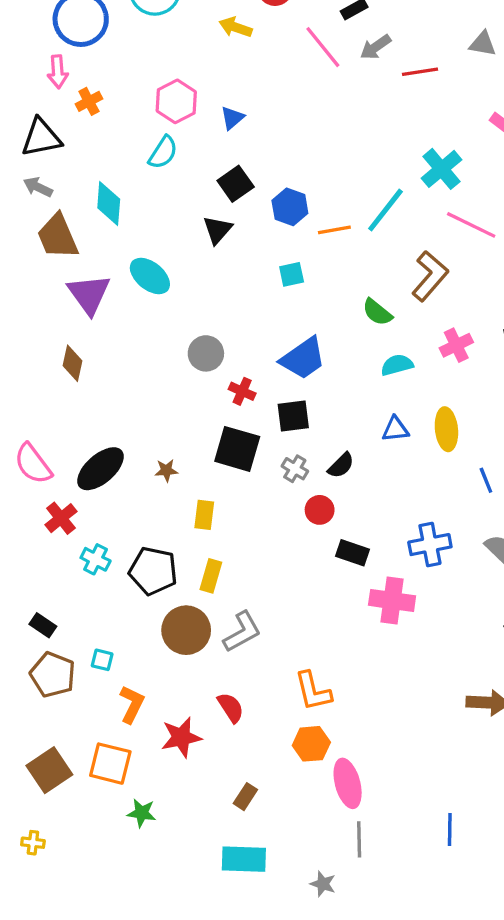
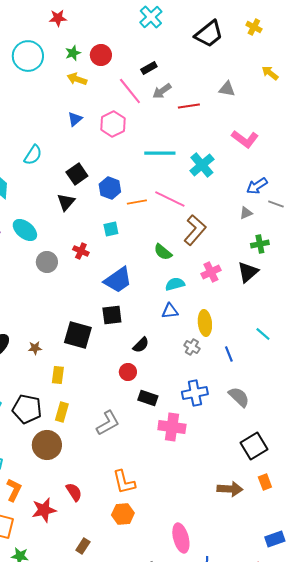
pink hexagon: (176, 101) -> (113, 124), moved
blue triangle: (232, 118) -> (75, 119), moved
cyan line: (385, 210) -> (160, 153), moved, turned 52
pink line: (471, 225) -> (170, 199), moved
gray circle: (206, 353) -> (47, 262), moved
red cross: (242, 391) -> (81, 251), moved
blue triangle: (395, 429) -> (170, 311), moved
gray cross: (295, 469) -> (192, 347), moved
gray L-shape: (242, 632) -> (108, 423), moved
pink ellipse: (348, 783) -> (181, 538), moved

